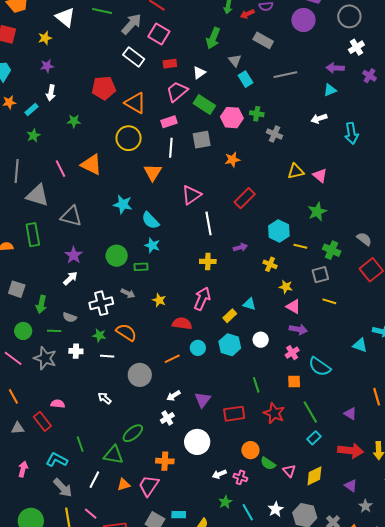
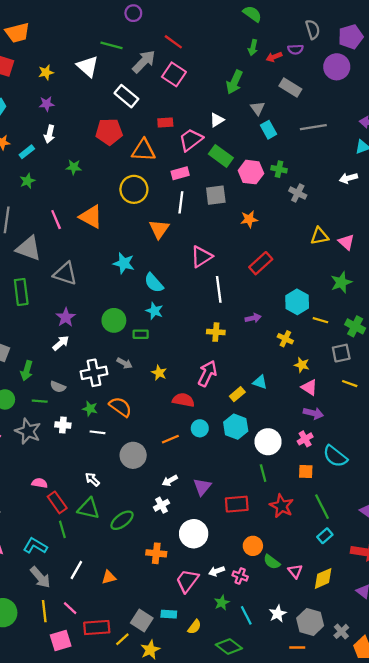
white triangle: (65, 17) -> (88, 66), moved
white rectangle: (134, 57) -> (126, 96), moved
red rectangle: (170, 64) -> (165, 122), moved
orange triangle: (135, 103) -> (144, 150), turned -30
white circle: (261, 340) -> (268, 442), moved, size x1.5
red rectangle: (42, 421) -> (57, 502), moved
green triangle: (114, 455) -> (89, 508), moved
pink trapezoid: (149, 486) -> (187, 581), moved

